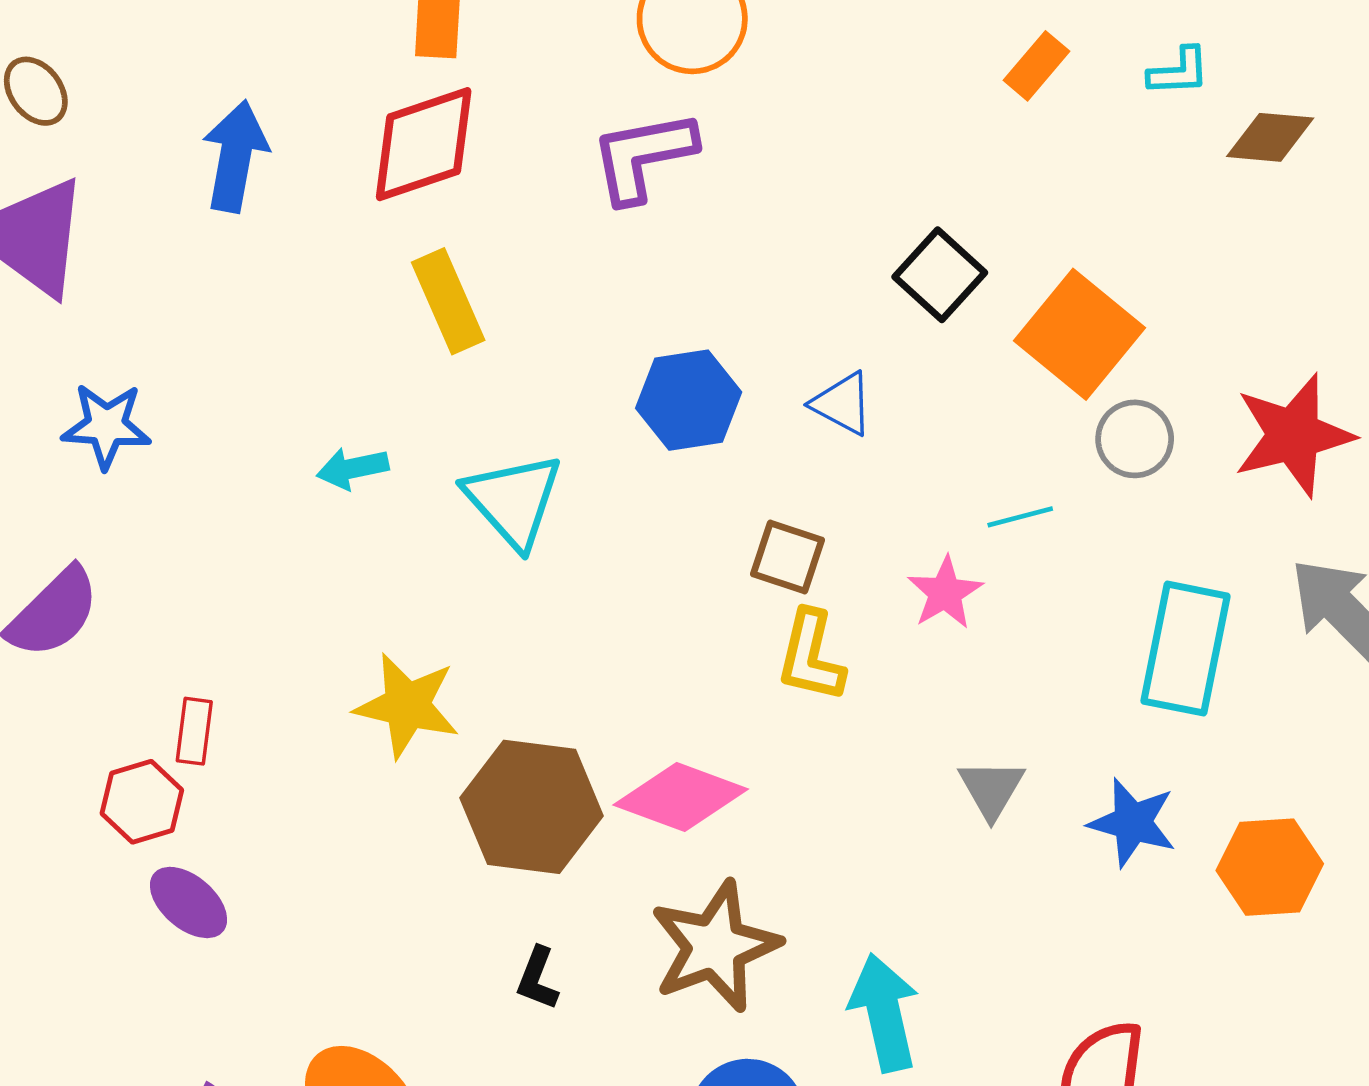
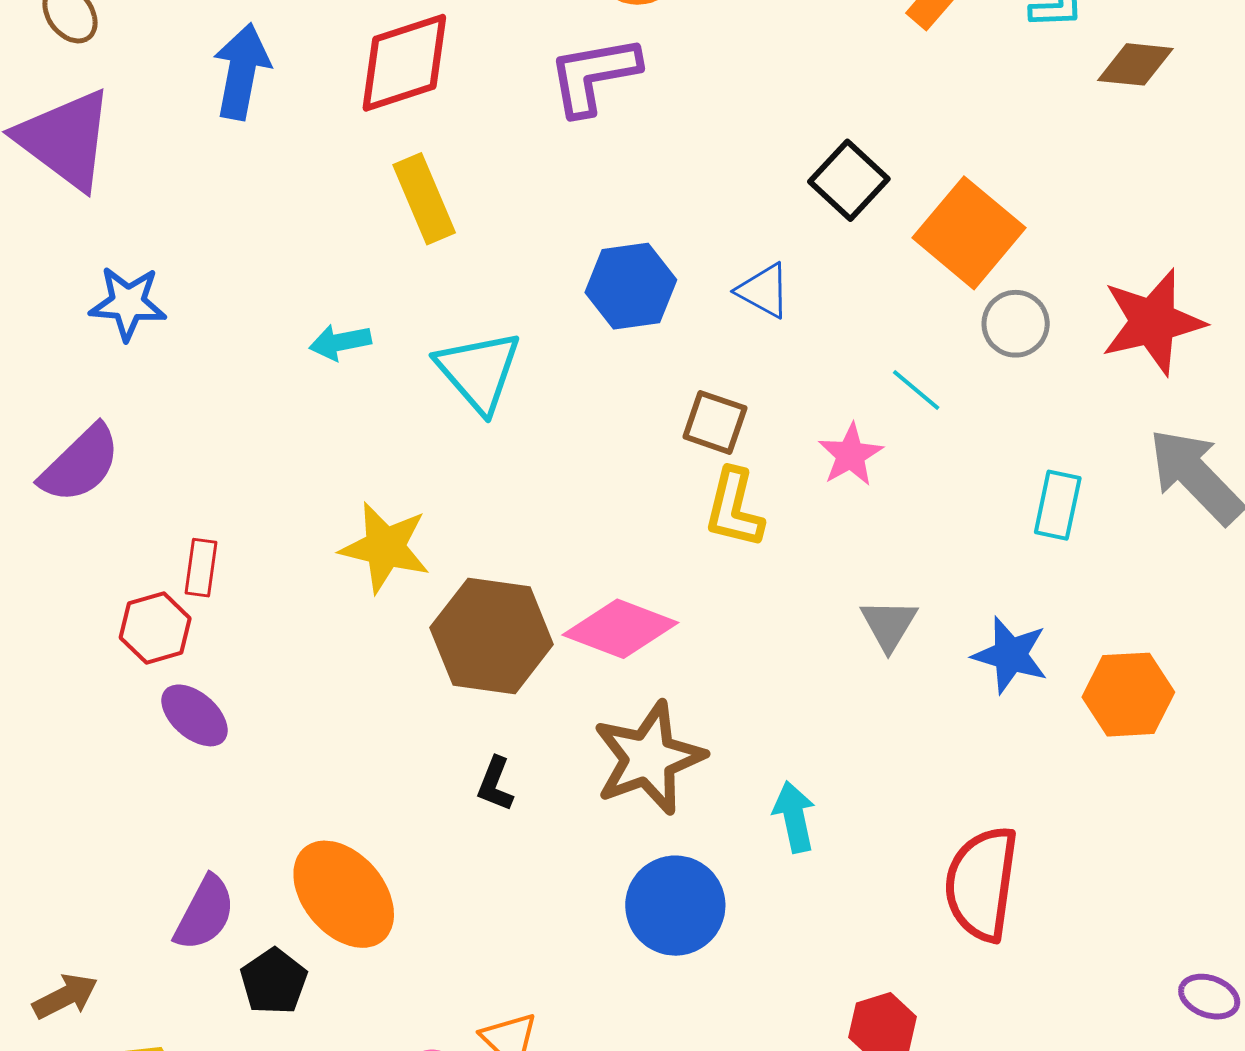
cyan line: (1020, 517) -> (916, 390), turned 54
cyan rectangle: (1186, 649) -> (1058, 505), size x0.6
cyan arrow: (884, 1013) -> (794, 817), size x0.7

